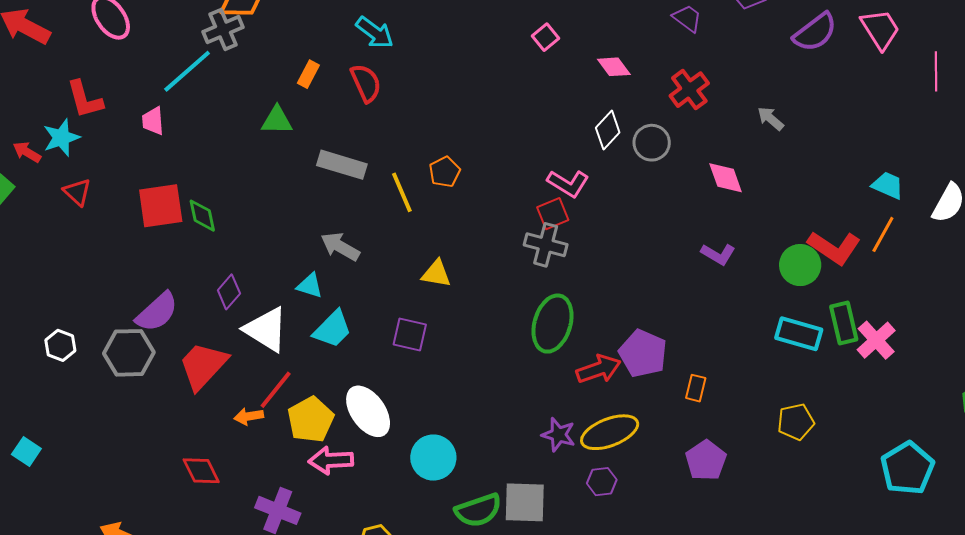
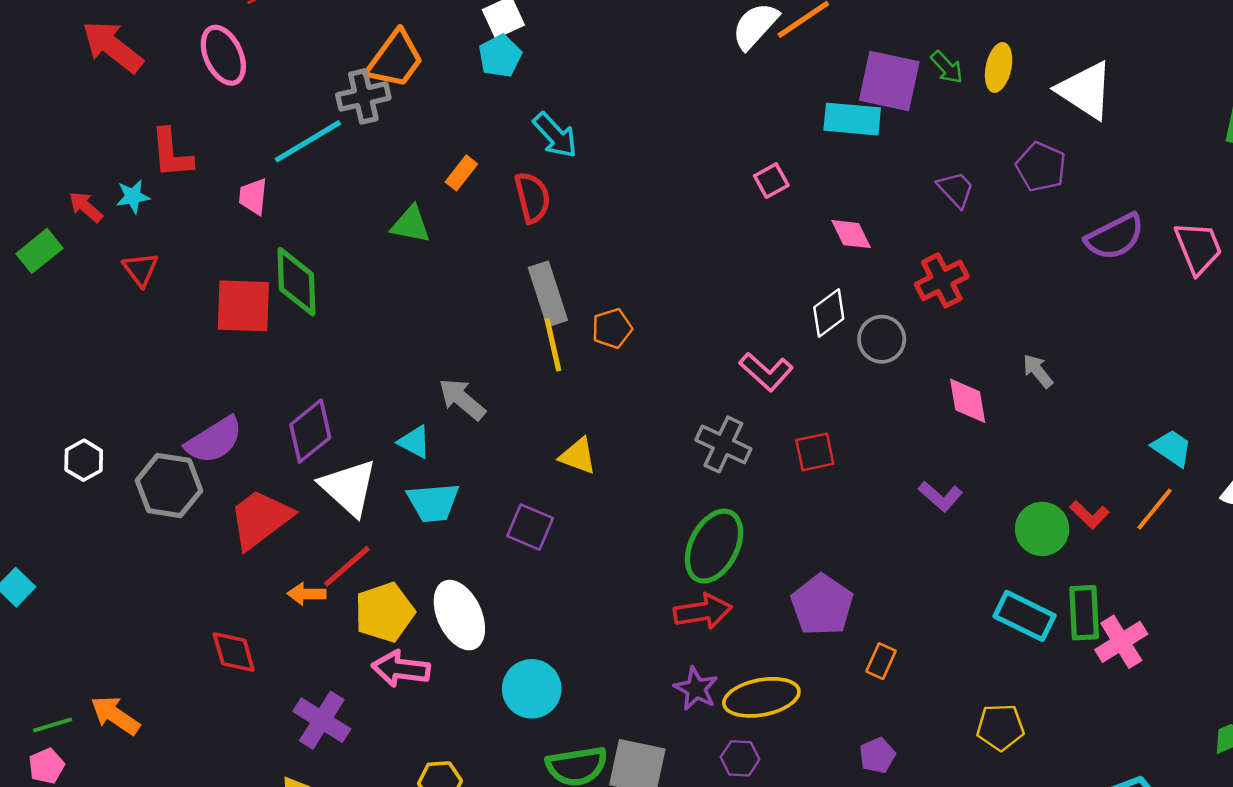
gray arrow: (771, 119) -> (1038, 371), moved
cyan star: (61, 138) -> (133, 196), size x0.7
gray rectangle: (342, 165) -> (548, 294), moved, turned 45
red square: (553, 214) -> (815, 452), moved
green diamond: (202, 216) -> (296, 282), moved, size x1.5
red L-shape: (834, 248) -> (1089, 515), size x0.6
purple diamond: (229, 292) -> (310, 431), size x1.4
cyan trapezoid: (332, 329) -> (433, 502), turned 30
red arrow: (599, 369) -> (703, 611), moved
purple pentagon: (706, 460) -> (877, 755), size x0.7

